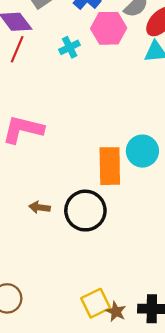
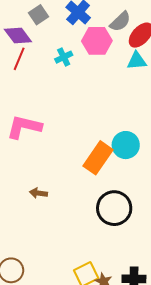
orange rectangle: (110, 166) -> (98, 158), turned 36
black circle: (85, 211) -> (114, 208), moved

